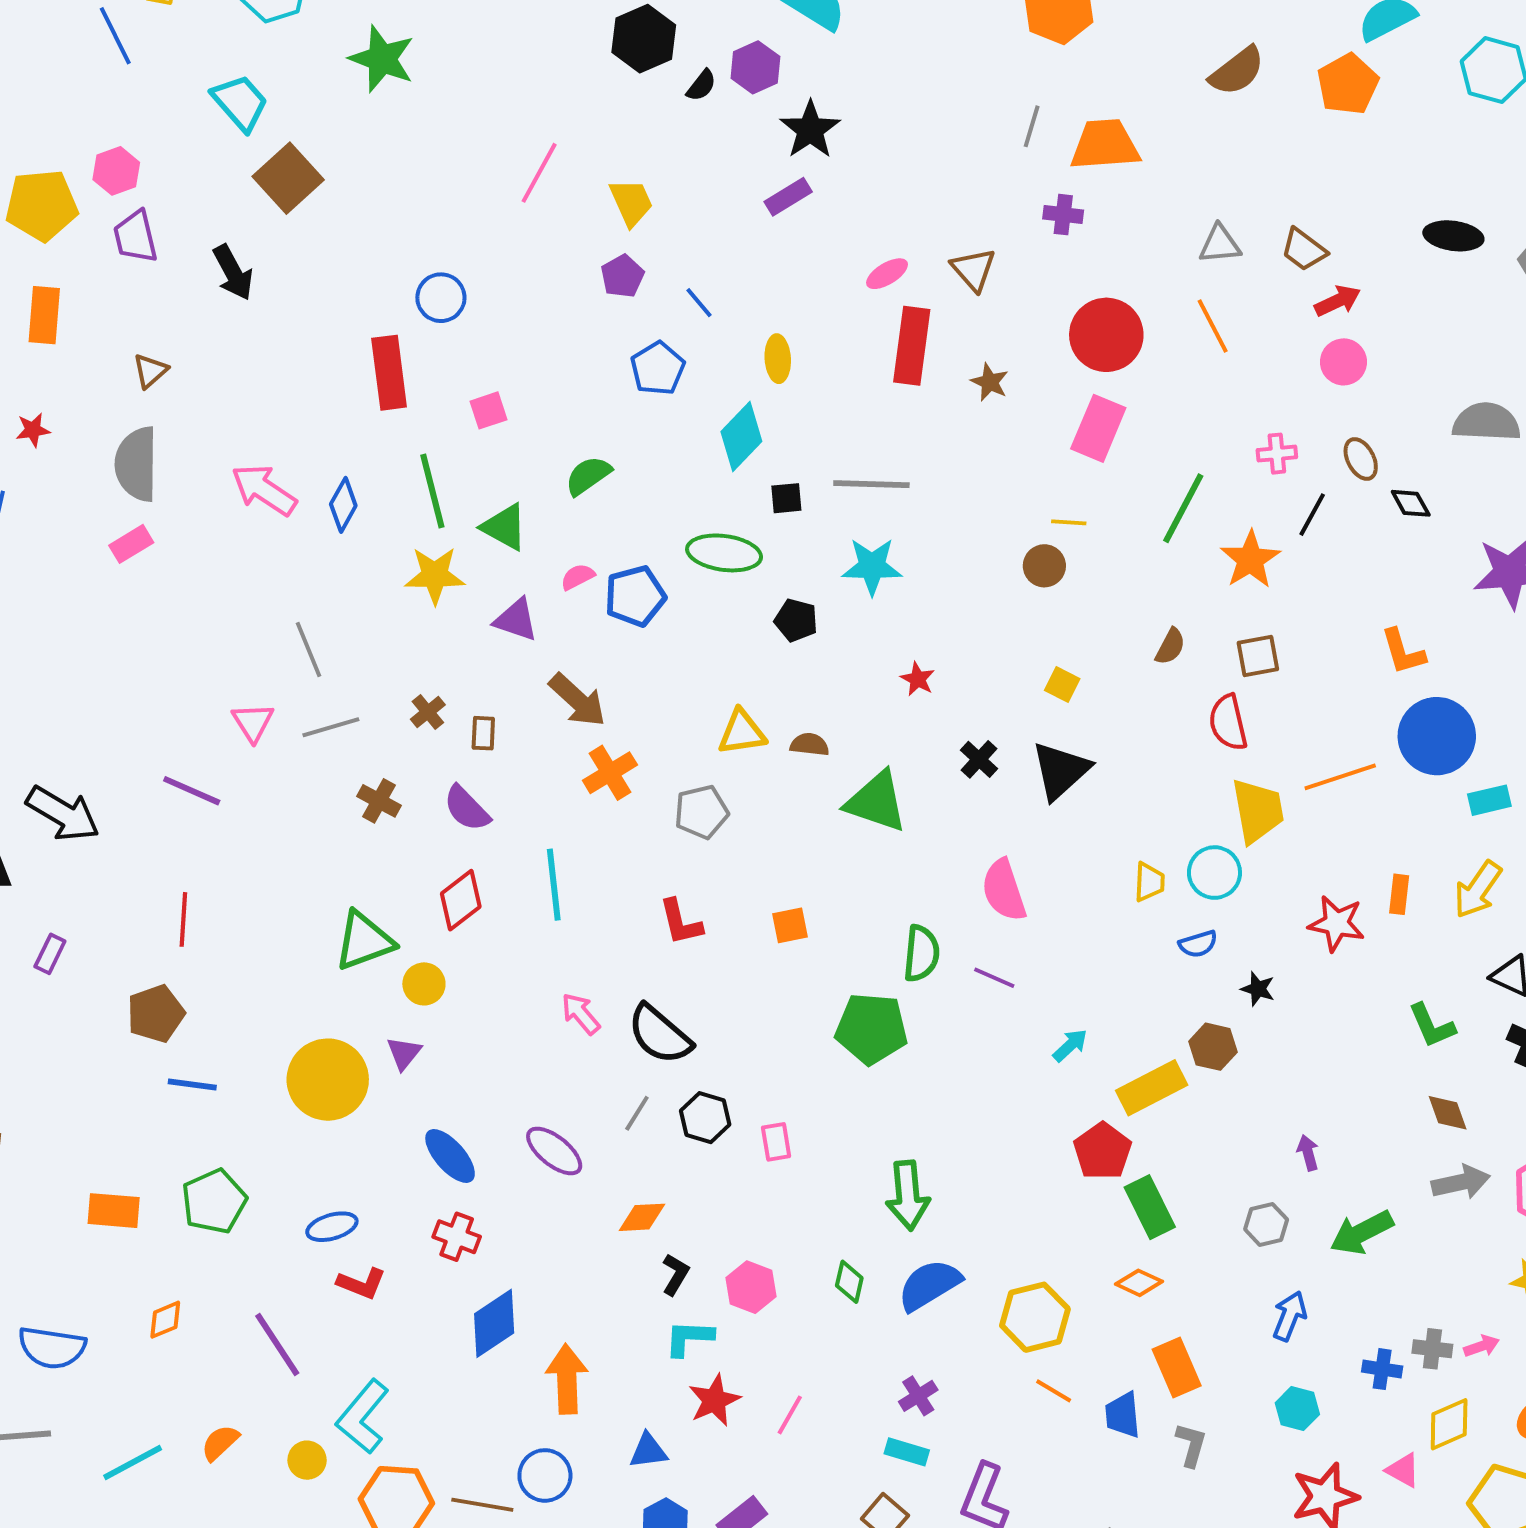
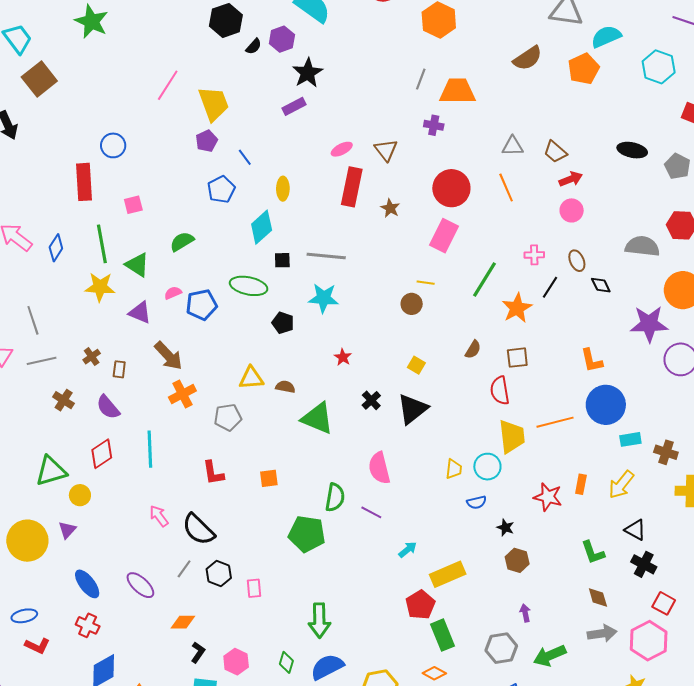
yellow trapezoid: (631, 202) -> (214, 104), size x1.4
brown hexagon: (1213, 1047) -> (517, 560), moved
gray hexagon: (1266, 1224) -> (501, 648), size x1.4

